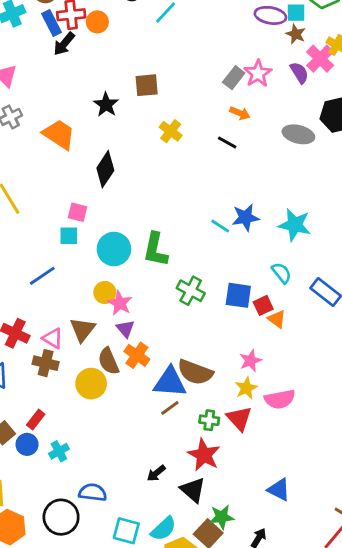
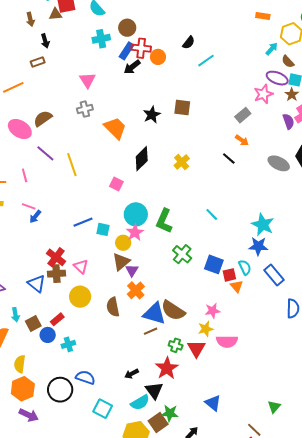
blue rectangle: (51, 23) -> (127, 51), turned 48
pink star: (258, 73) -> (263, 94), moved
yellow cross: (171, 131) -> (182, 162), moved
blue star: (246, 217) -> (258, 246), moved
cyan square: (69, 236) -> (103, 229), moved
cyan semicircle: (282, 273) -> (245, 267), moved
pink star: (120, 303) -> (135, 232), moved
brown triangle: (82, 330) -> (121, 262), moved
brown semicircle: (109, 361) -> (113, 307), moved
brown cross: (46, 363) -> (56, 274), moved, turned -30
yellow circle: (91, 384) -> (80, 297), moved
cyan semicircle: (163, 529) -> (140, 402), moved

